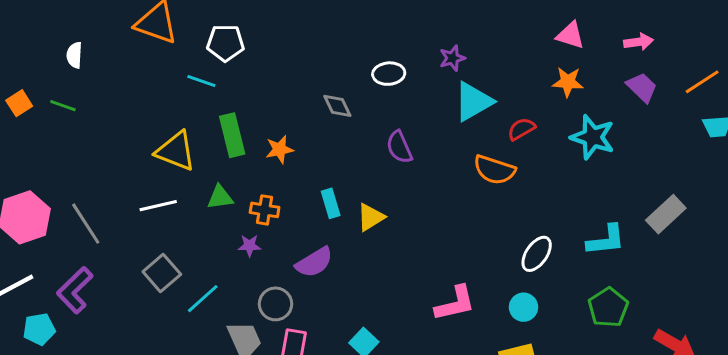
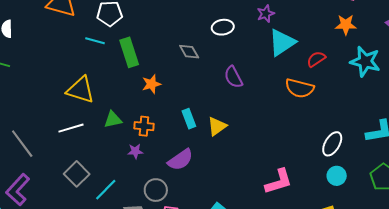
green rectangle: (232, 135) -> (129, 52), moved
cyan circle: (524, 307) -> (337, 176), moved

